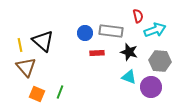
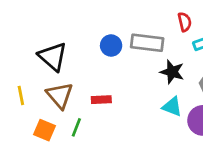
yellow line: (20, 45) -> (21, 95), moved
red rectangle: (97, 53) -> (101, 100), moved
brown triangle: (26, 67) -> (60, 95), moved

